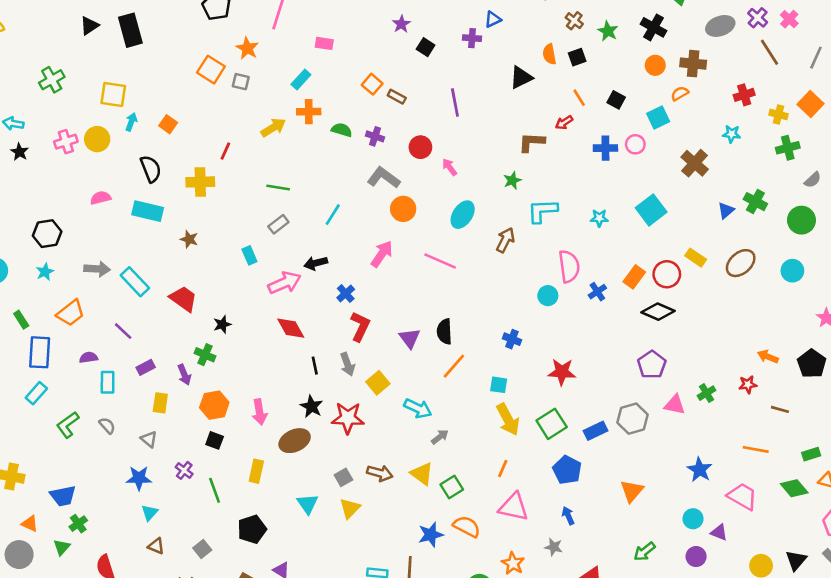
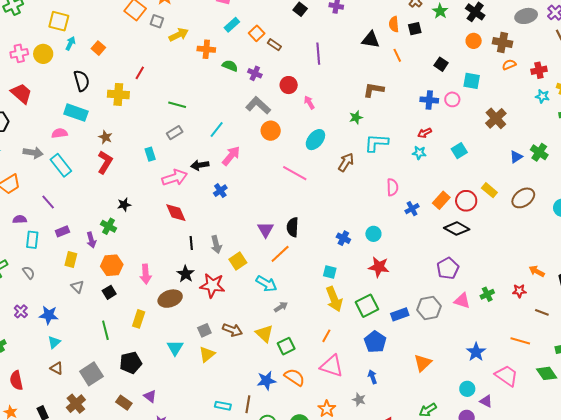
black triangle: (521, 77) -> (371, 40), turned 30
cyan rectangle: (301, 79) -> (232, 25), moved
orange semicircle: (680, 94) -> (509, 65), moved
orange line: (579, 98) -> (397, 55), moved
cyan square: (658, 118) -> (472, 81), turned 30
red arrow: (564, 122) -> (425, 133), moved
yellow arrow: (273, 128) -> (179, 35), moved
cyan star: (732, 134) -> (542, 96), moved
pink semicircle: (101, 198) -> (60, 133), moved
cyan square: (651, 210) -> (459, 151), size x0.7
pink arrow: (382, 254) -> (231, 156), moved
pink semicircle: (569, 266) -> (392, 187), size x0.7
cyan circle: (548, 296) -> (373, 234), moved
red trapezoid: (183, 299) -> (21, 93), moved
red L-shape: (360, 326) -> (105, 162), moved
orange line: (454, 366) -> (280, 254), moved
gray triangle: (149, 439) -> (77, 287), moved
black square: (215, 440) -> (109, 292), turned 32
purple cross: (184, 470) -> (21, 311), moved
gray square: (202, 549) -> (91, 374), size x1.6

